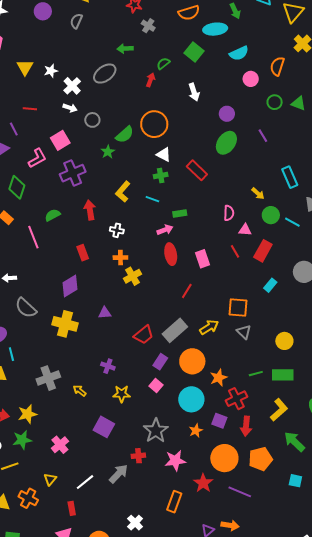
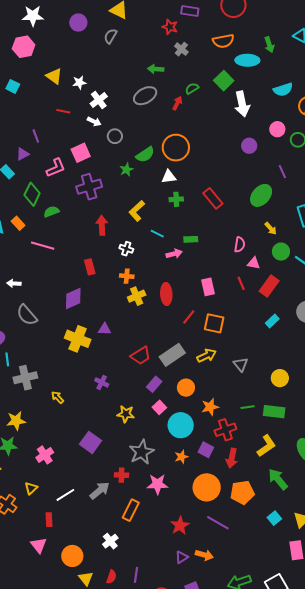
cyan semicircle: (239, 53) -> (283, 90), moved
yellow triangle: (25, 67) -> (54, 76), turned -30
gray ellipse: (105, 74) -> (145, 96), moved
pink circle: (251, 79) -> (277, 129), moved
white arrow: (194, 92) -> (242, 104), moved, size x1.4
red line: (30, 109) -> (63, 111), moved
green ellipse: (226, 143) -> (261, 195), moved
white triangle: (164, 155) -> (169, 177), moved, turned -42
cyan line: (152, 199) -> (157, 234), moved
green semicircle: (53, 215) -> (51, 212), moved
pink line: (33, 237) -> (43, 246), turned -60
red ellipse: (171, 254) -> (166, 294), moved
orange square: (238, 308) -> (214, 323), moved
yellow cross: (65, 324) -> (78, 339), moved
orange circle: (192, 361) -> (186, 388), size x0.7
gray cross: (48, 378) -> (25, 378), moved
pink square: (156, 386) -> (159, 407), moved
yellow arrow: (80, 391) -> (58, 397), moved
yellow star: (122, 394) -> (126, 414), moved
cyan square: (295, 481) -> (274, 518), turned 32
red star: (203, 483) -> (180, 525), moved
orange rectangle: (174, 502) -> (131, 510), moved

